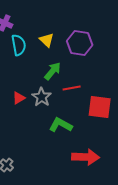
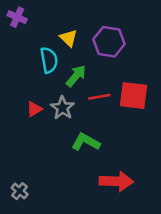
cyan semicircle: (19, 45) -> (49, 60), moved
red square: (100, 107) -> (133, 96), moved

